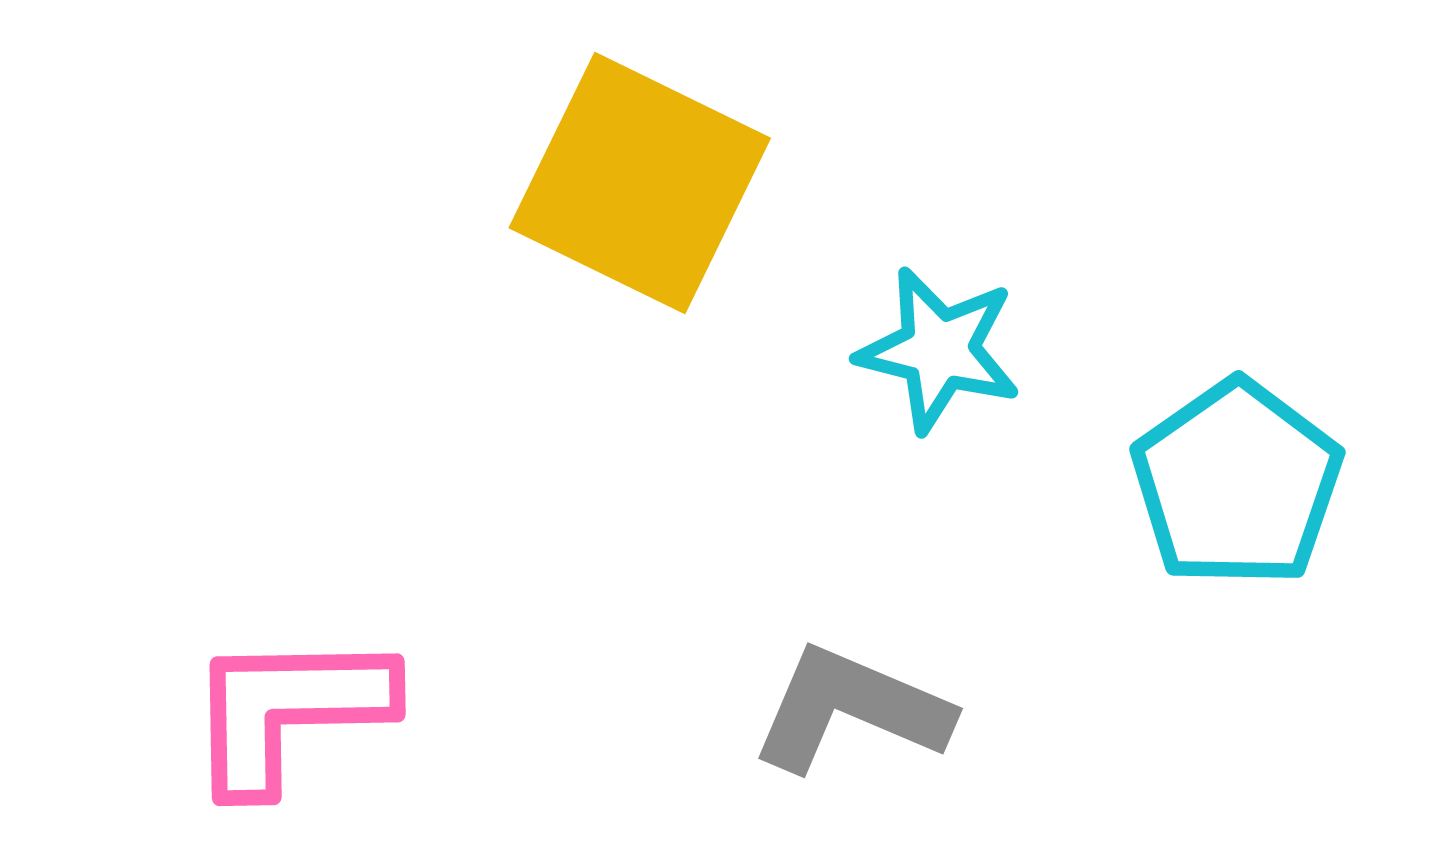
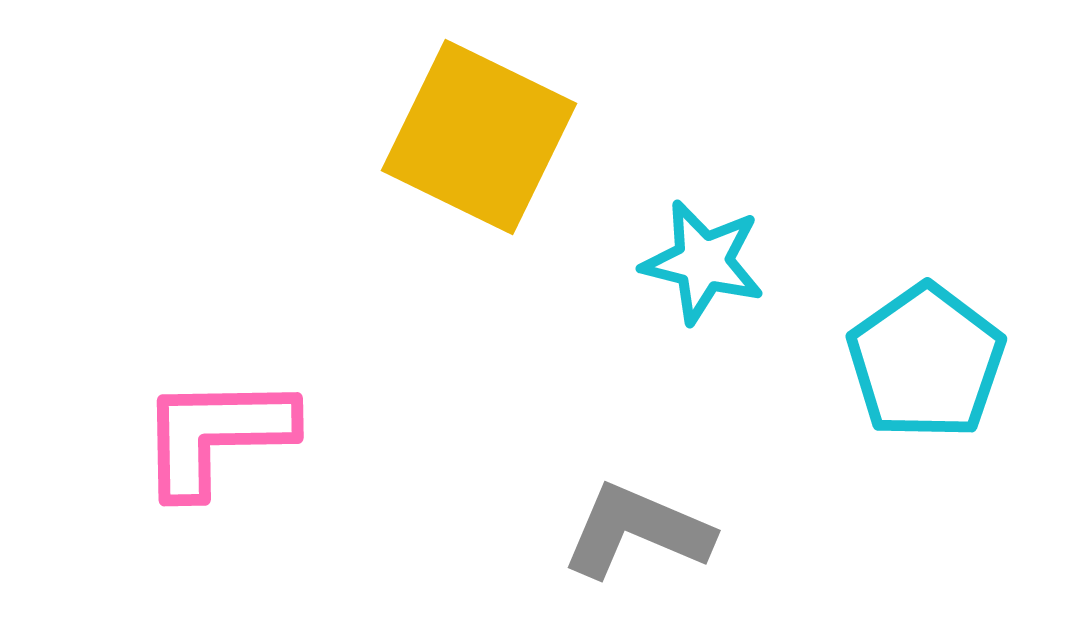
pink L-shape: (289, 711) -> (216, 435), moved

